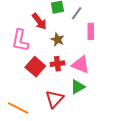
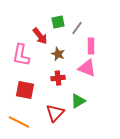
pink triangle: (81, 65) -> (87, 68), moved
red square: (35, 67) -> (25, 90), moved, turned -30

